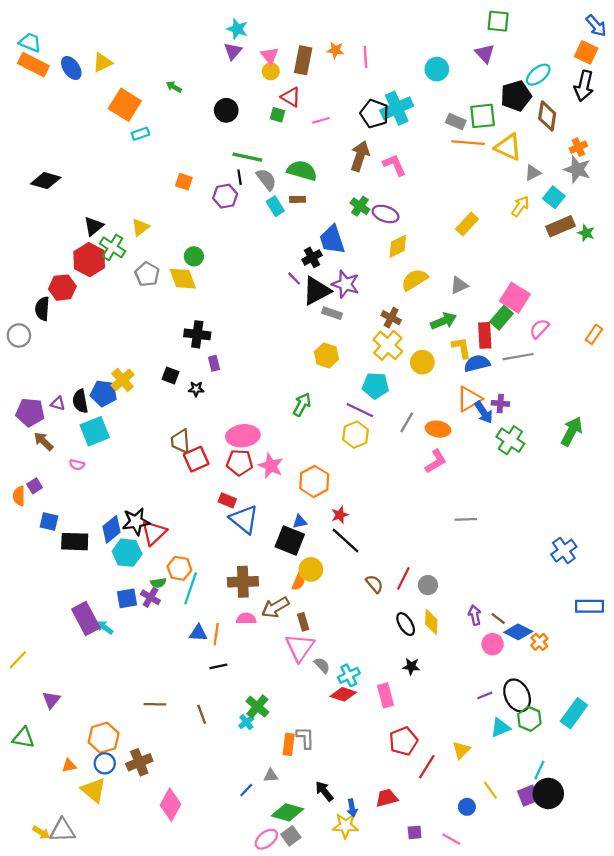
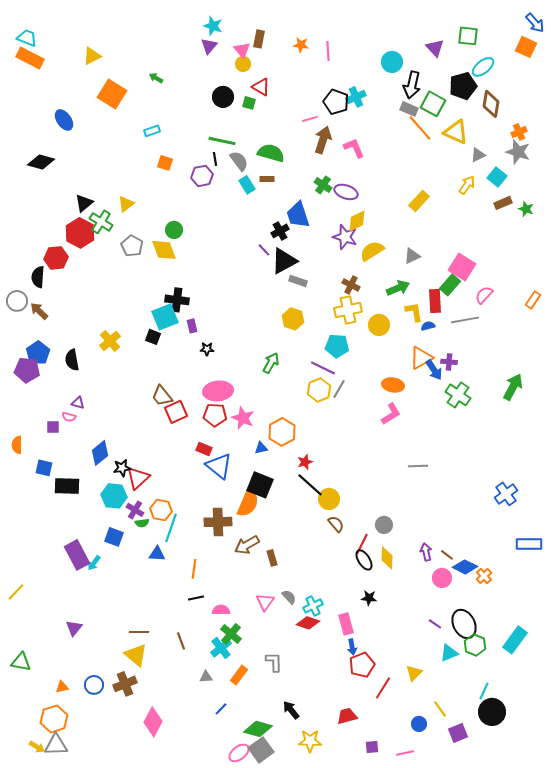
green square: (498, 21) -> (468, 36), moved
brown rectangle: (303, 60) -> (259, 39), moved, size x0.7
blue ellipse: (71, 68) -> (64, 120), moved
black arrow: (584, 86) -> (412, 85), moved
cyan cross: (397, 108) -> (356, 97), size x0.7
black circle: (226, 110) -> (223, 97), moved
green square: (483, 116) -> (433, 104), turned 35
pink line: (321, 120) -> (310, 119), moved
cyan rectangle: (140, 134) -> (152, 131), moved
orange line: (468, 143) -> (420, 128), turned 44
brown rectangle: (561, 226) -> (503, 203), size x0.7
purple star: (345, 284) -> (345, 237), moved
yellow cross: (388, 345) -> (348, 310), turned 36
blue semicircle: (477, 363) -> (428, 326), size x0.6
black star: (196, 389) -> (207, 349), moved
blue pentagon: (104, 393) -> (38, 353), moved, turned 30
purple triangle: (58, 403) -> (78, 403), moved
gray line: (407, 422) -> (339, 389), moved
cyan square: (95, 431) -> (165, 317), moved
brown arrow: (43, 441) -> (39, 311), moved
brown trapezoid: (181, 441) -> (162, 396), turned -35
purple square: (35, 486) -> (53, 427), moved, turned 32
black star: (136, 522) -> (122, 468), size x0.7
blue triangle: (300, 522) -> (261, 448), moved
blue diamond: (111, 529) -> (100, 453), moved
yellow circle: (311, 569) -> (329, 499), moved
red line: (403, 578) -> (362, 544), moved
orange semicircle: (299, 582) -> (248, 503), moved, size x1.8
purple cross: (150, 597) -> (135, 510), moved
blue square: (127, 598) -> (114, 537), turned 30
pink semicircle: (246, 618) -> (221, 610), moved
cyan arrow: (105, 627) -> (94, 563), turned -91
blue triangle: (198, 633) -> (157, 554), moved
pink triangle: (300, 647) -> (265, 602), moved, size x0.7
purple line: (485, 695) -> (435, 624), turned 56
purple triangle: (51, 700) -> (74, 628), moved
cyan cross: (246, 722) -> (221, 648), size x1.5
orange hexagon: (104, 738) -> (54, 719), moved
orange rectangle: (289, 744) -> (239, 675), moved, turned 30
gray triangle: (271, 776) -> (206, 677), moved
yellow triangle: (94, 790) -> (136, 655), moved
purple square: (528, 796) -> (458, 733), moved
blue arrow: (352, 808) -> (352, 647), moved
gray square: (291, 836) -> (261, 750), size x1.4
pink line: (451, 839) -> (405, 753), turned -42

